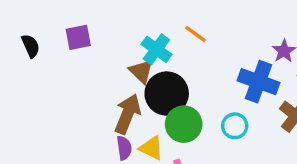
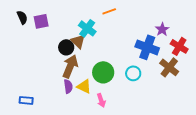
orange line: (196, 34) -> (109, 11), moved, turned -56
black semicircle: (31, 46) -> (22, 17), moved
black circle: (167, 94) -> (66, 47), moved, size x0.6

